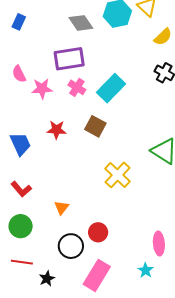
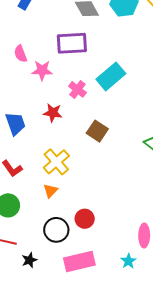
pink cross: (77, 87) -> (77, 89), moved
brown square: (95, 126) -> (97, 131), moved
yellow cross: (118, 175) -> (56, 162), moved
pink rectangle: (97, 275) -> (79, 262), turned 40

